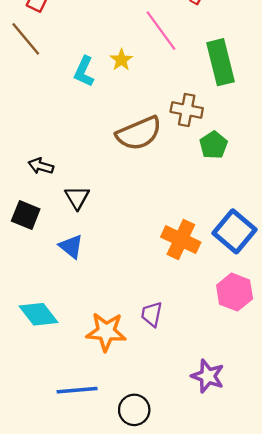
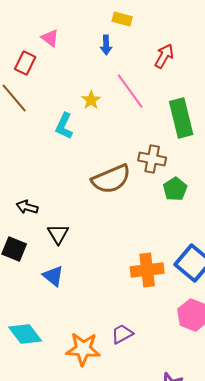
yellow star: (121, 60) -> (91, 100), moved
orange cross: (181, 240) -> (147, 270), turned -32
purple trapezoid: (152, 314) -> (122, 334), turned 50

